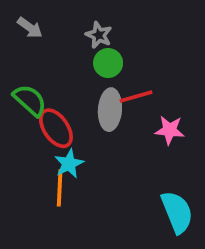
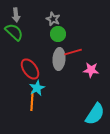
gray arrow: (30, 28) -> (16, 15), turned 48
green semicircle: (30, 100) -> (14, 32), moved
cyan semicircle: (177, 212) -> (95, 114), turned 55

